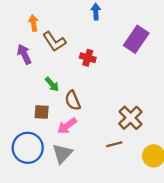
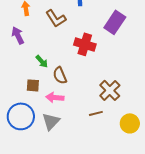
brown L-shape: (54, 42) -> (56, 18), moved
red cross: (88, 58) -> (85, 44), moved, size x1.5
pink arrow: (67, 126) -> (55, 97), turned 42

